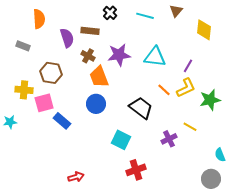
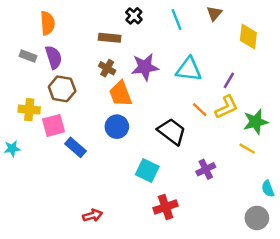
cyan line: (145, 16) -> (177, 19), turned 54
purple semicircle: (67, 38) -> (54, 57), moved
yellow line: (190, 127) -> (247, 149), moved

